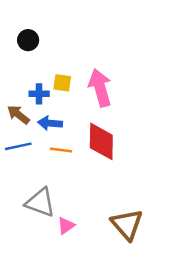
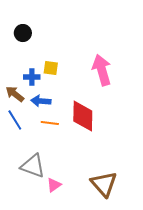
pink arrow: (100, 88) -> (102, 70), moved
blue line: (18, 146) -> (15, 120), turned 70

